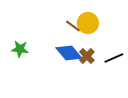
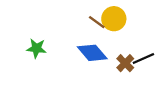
brown cross: (87, 56) -> (125, 63), moved

